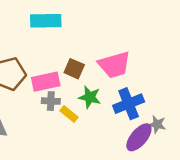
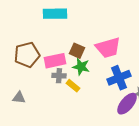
green star: (90, 97) -> (81, 67), moved

